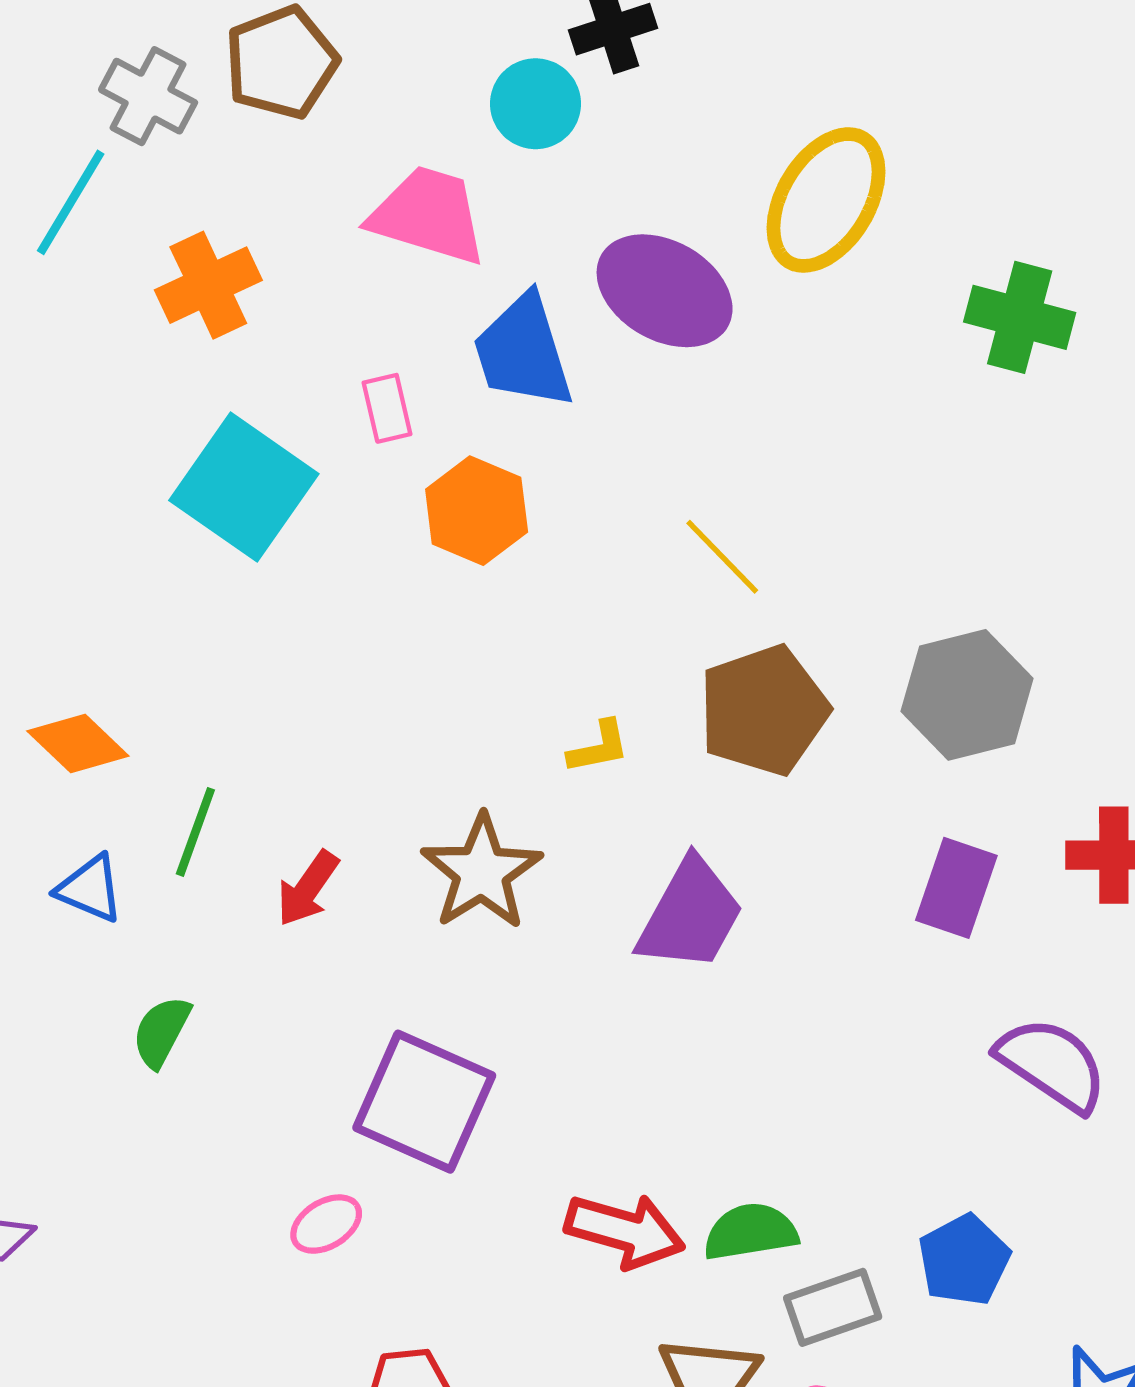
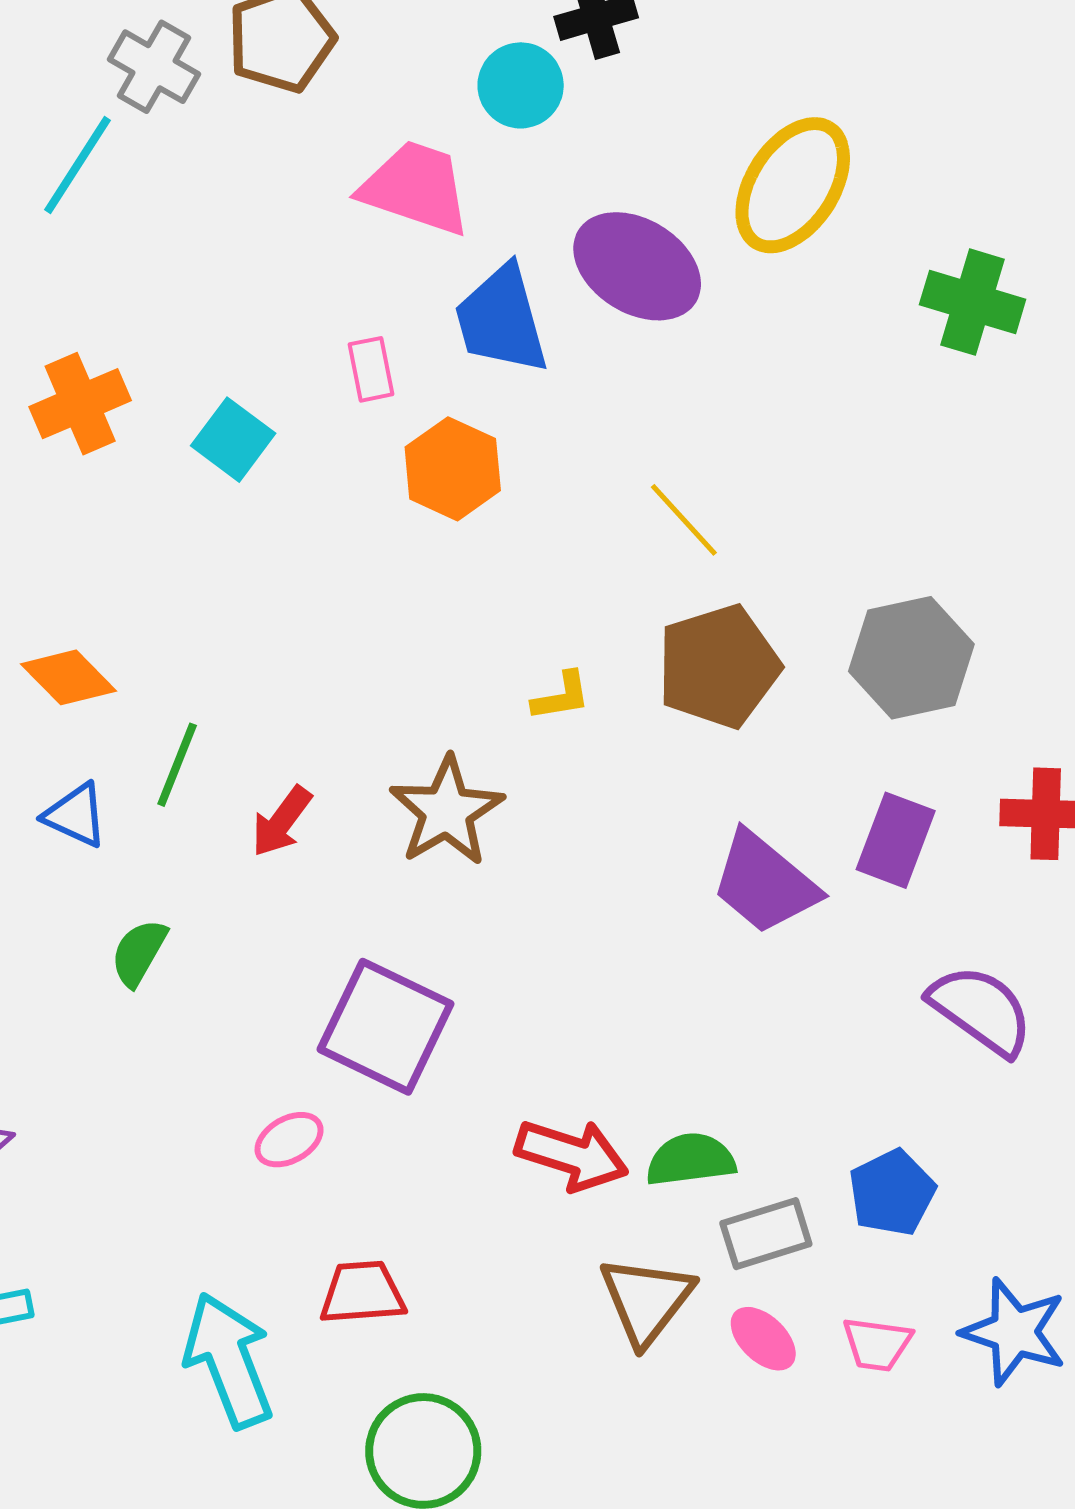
orange cross: (208, 285) -> (80, 404), moved
cyan square: (244, 487) -> (233, 440), size x0.6
purple trapezoid: (690, 915) -> (765, 883), moved, turned 99

